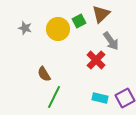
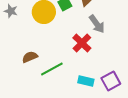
brown semicircle: (44, 74) -> (30, 57), turned 98
green line: (54, 97) -> (52, 69), moved, turned 35

